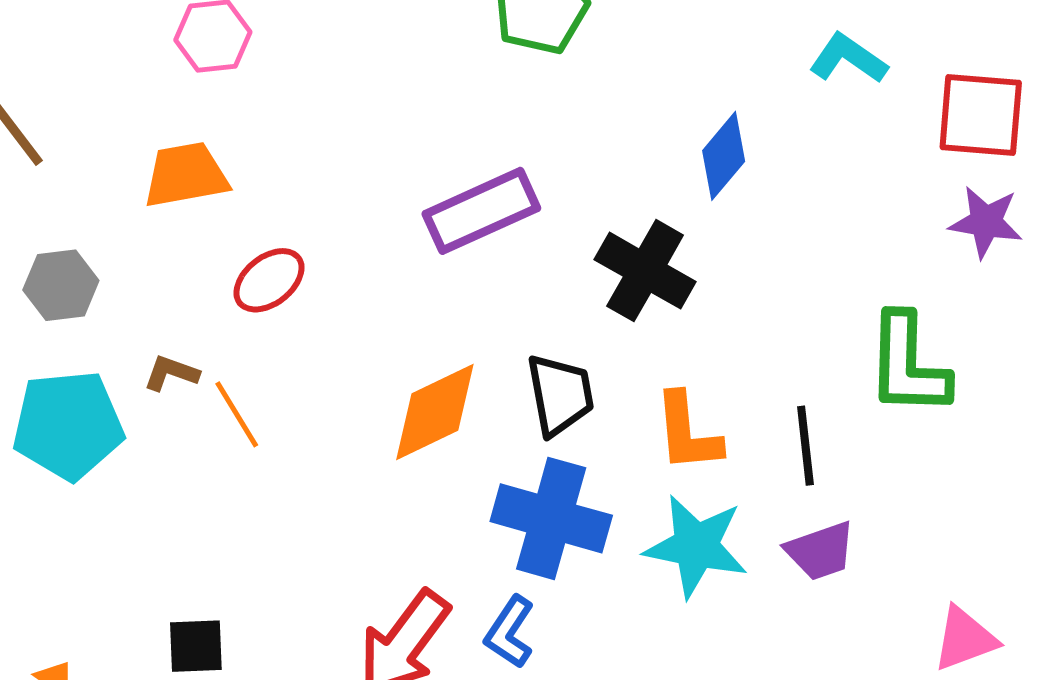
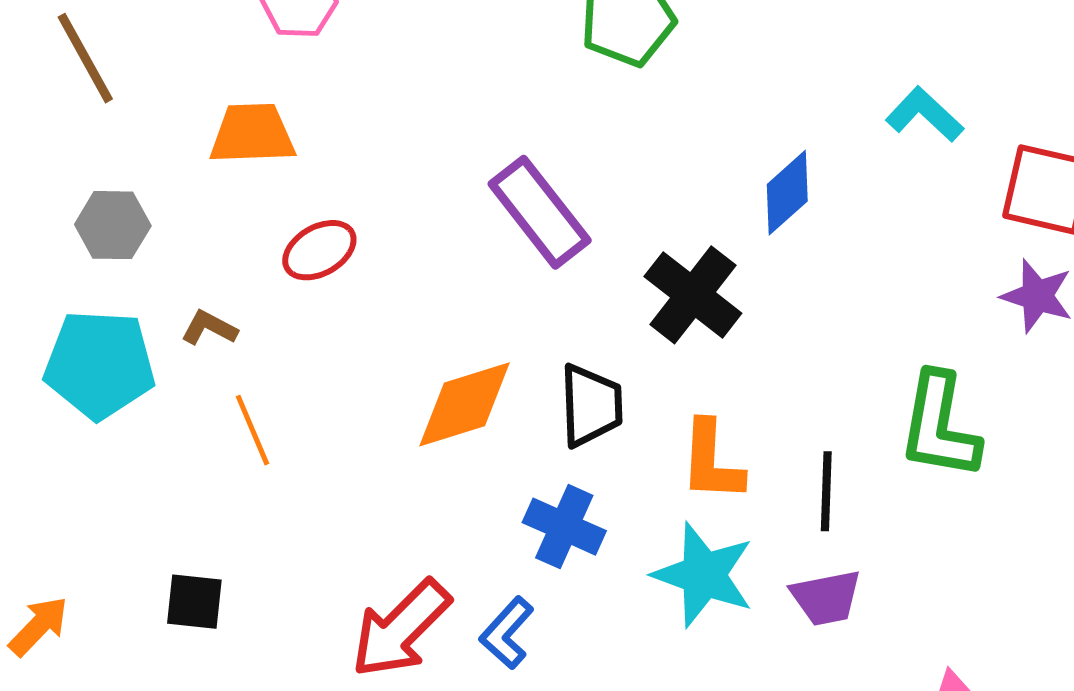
purple rectangle: (481, 211) -> (540, 212), turned 68
orange line: (237, 414) -> (252, 430), moved
blue cross: (551, 518) -> (564, 527), size x0.7

